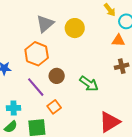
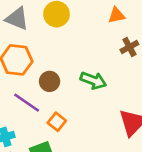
gray triangle: (45, 24) -> (17, 19), turned -42

